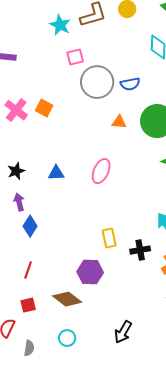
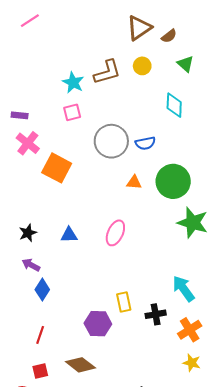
pink square: (75, 57) -> (72, 112), moved
orange square: (44, 108) -> (57, 168), size x1.6
pink cross: (16, 110) -> (28, 143), moved
purple arrow: (19, 202) -> (31, 265), turned -48
purple hexagon: (90, 272) -> (98, 324), moved

